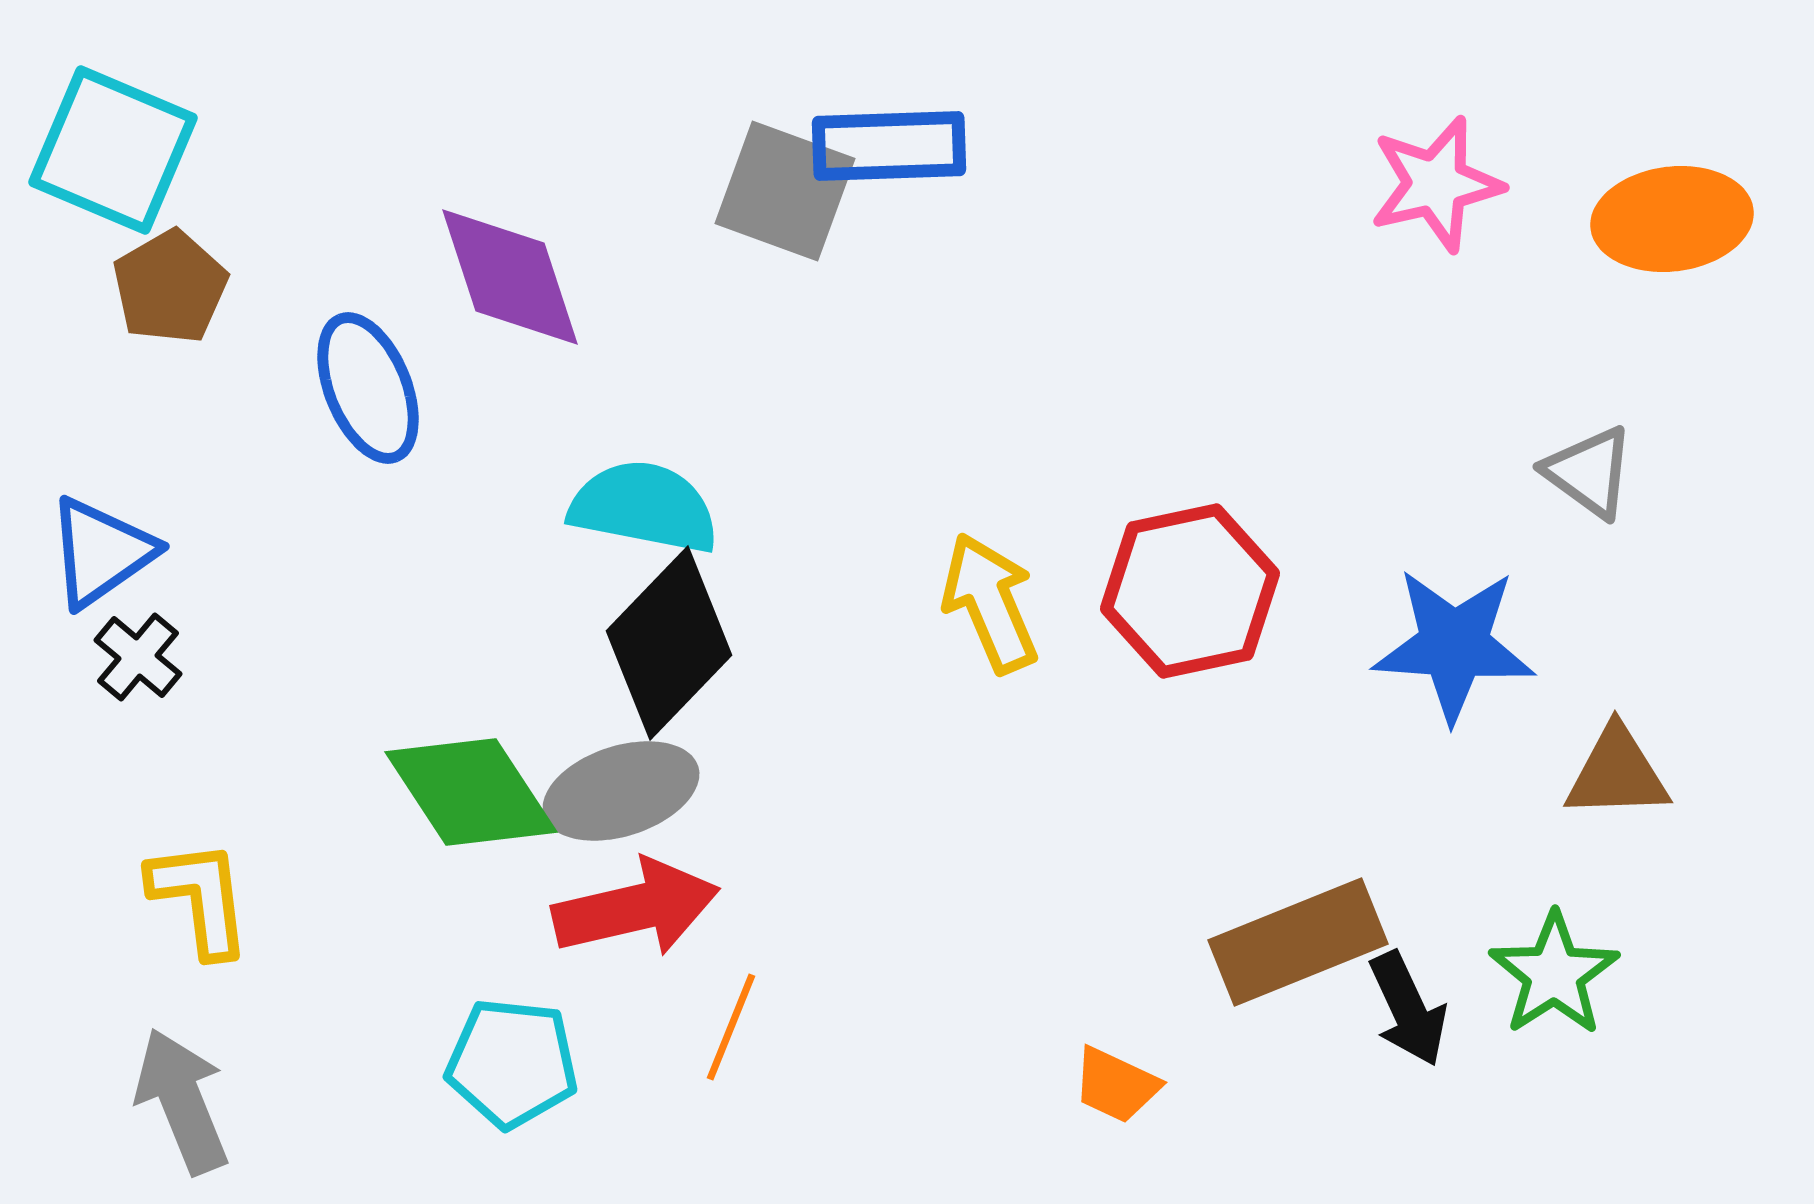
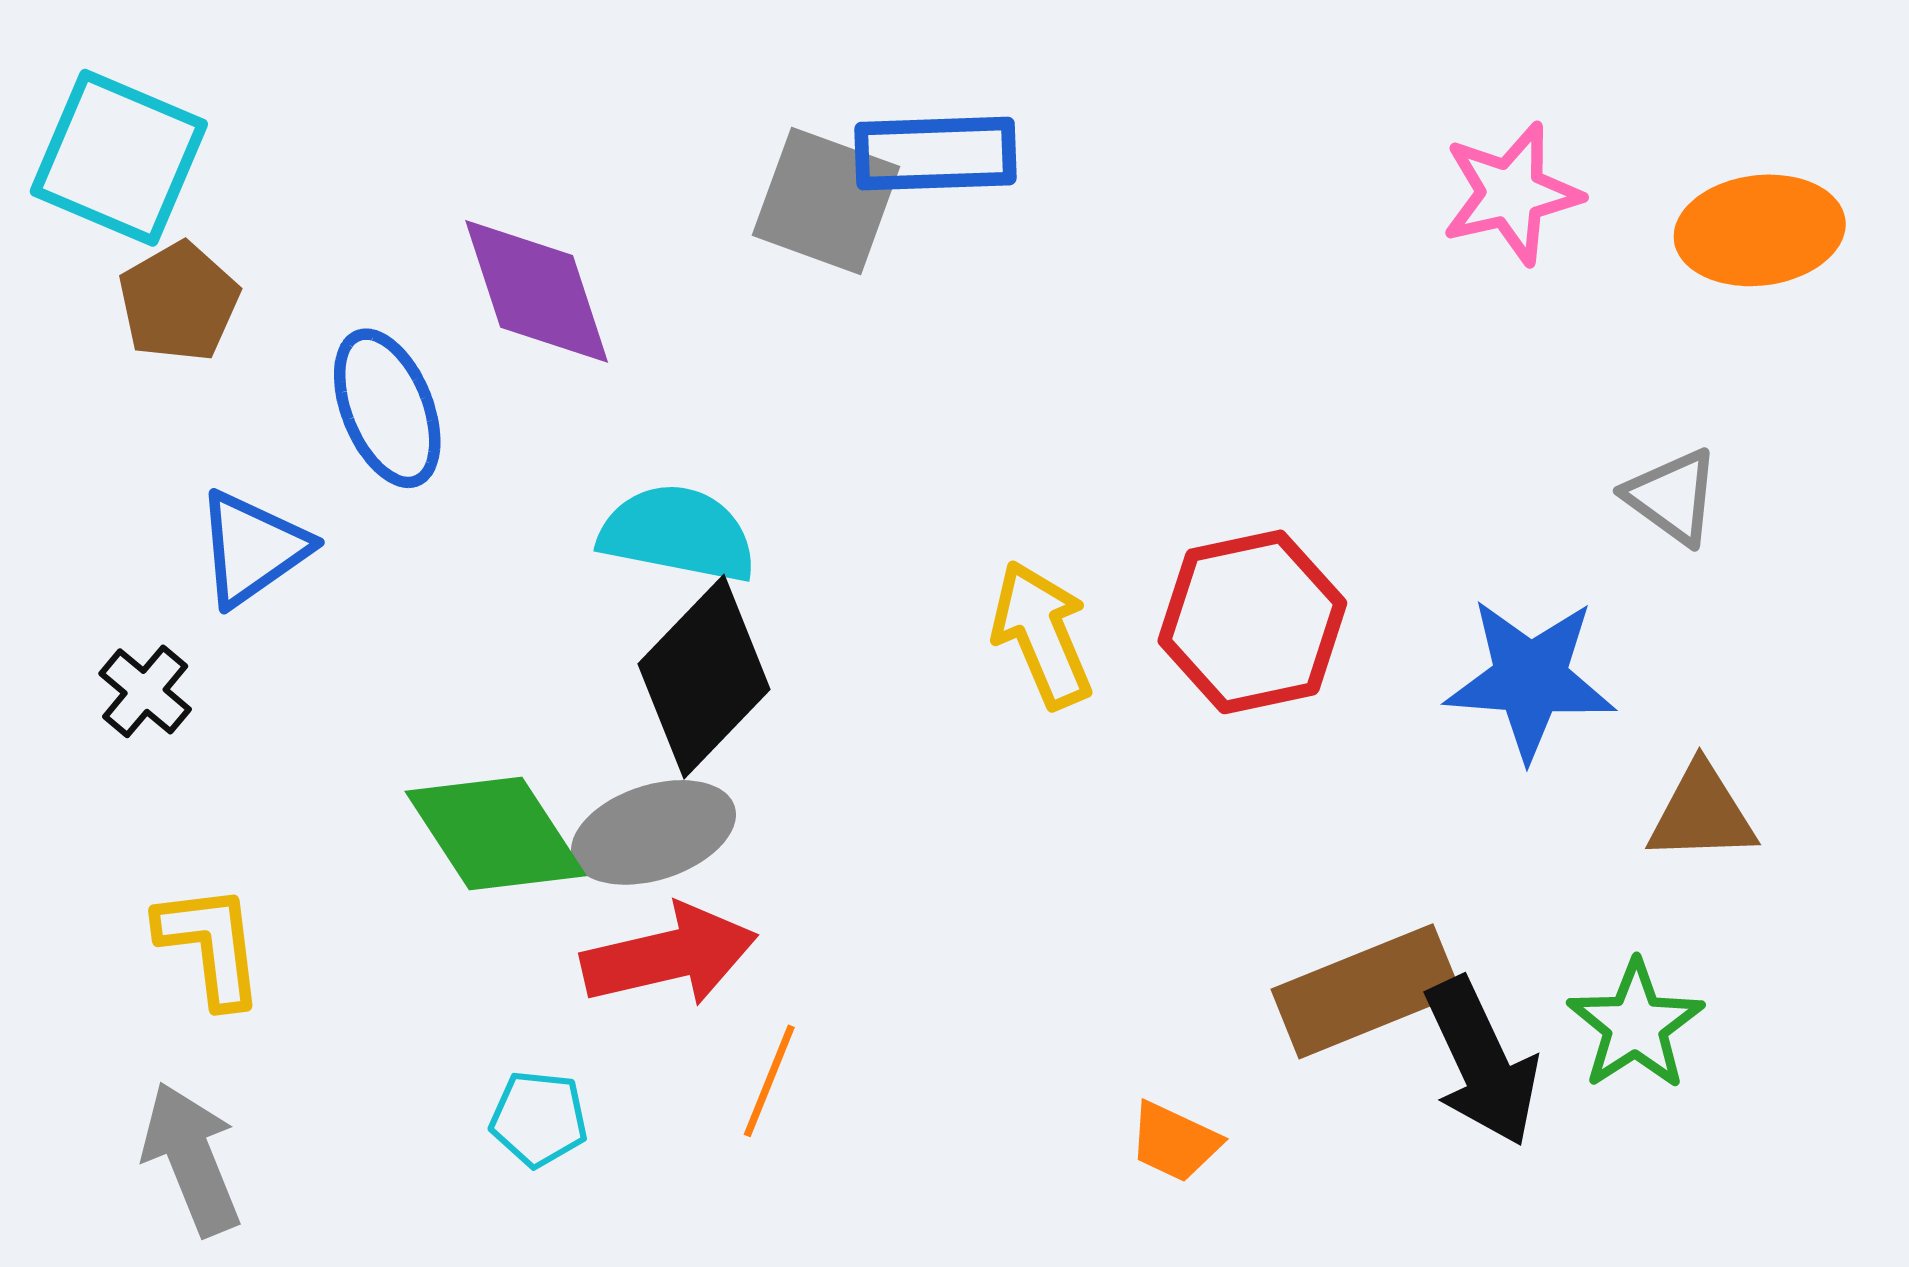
blue triangle: (101, 552) -> (252, 548), moved
black arrow: (1408, 1009) -> (1482, 1062), size x1.4
cyan pentagon: (512, 1063) -> (539, 1119), size x0.7

